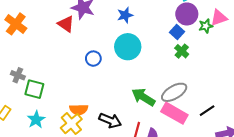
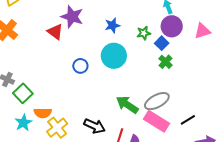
green star: (206, 26) -> (144, 33), moved
green square: (34, 89) -> (23, 93), turned 30
orange semicircle: (79, 110) -> (43, 113), moved

